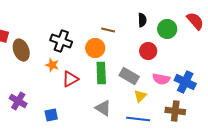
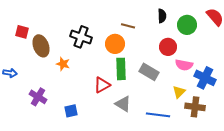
orange star: (52, 65) -> (63, 64), moved
red triangle: (70, 79) -> (102, 85), moved
pink semicircle: (161, 79) -> (184, 65), moved
yellow triangle: (140, 96) -> (179, 92), moved

